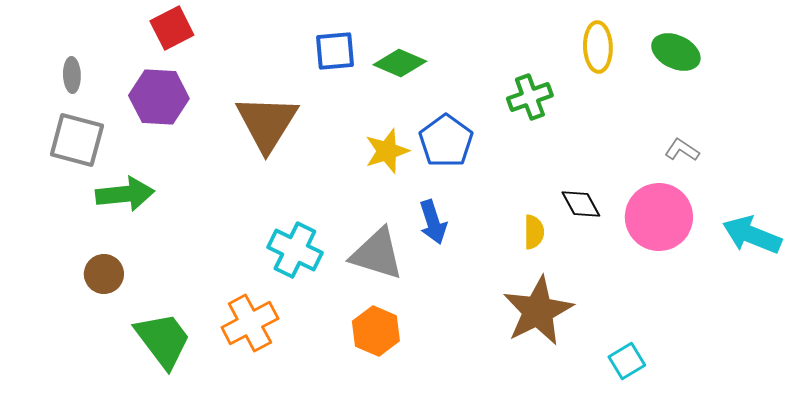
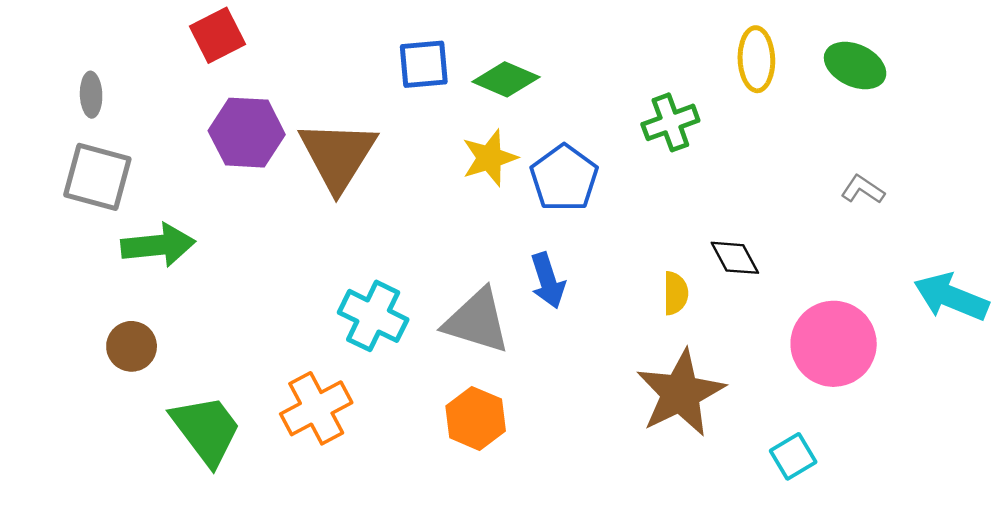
purple hexagon: (159, 97) -> (247, 133), moved
yellow star: (387, 151) -> (490, 158), moved
pink circle: (659, 217) -> (834, 344), moved

